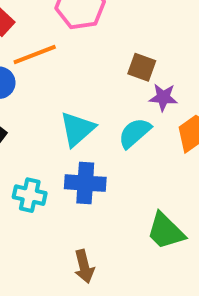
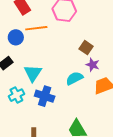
cyan triangle: (77, 129) -> (33, 73), moved, turned -30
cyan cross: (30, 195) -> (16, 95), turned 35

